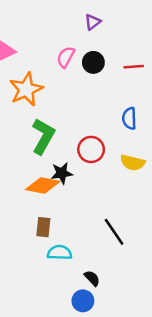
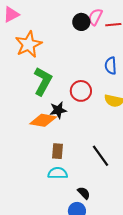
pink semicircle: (66, 57) -> (95, 17), moved
brown rectangle: (43, 227) -> (57, 151), moved

